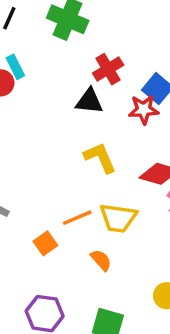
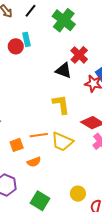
red cross: (108, 69) -> (79, 55), turned -30
orange semicircle: (101, 260) -> (34, 162), moved, turned 96

